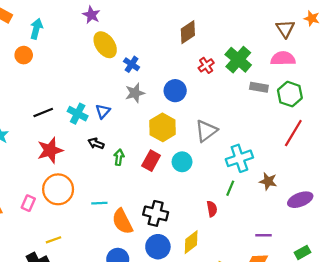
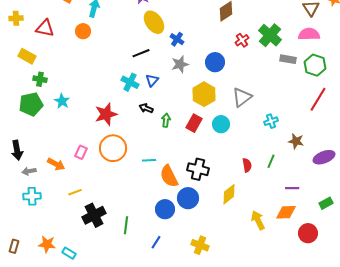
black line: (43, 112) -> (141, 53), moved
cyan cross: (239, 158) -> (271, 121), size x0.6
green line: (230, 188) -> (271, 161), moved
pink rectangle: (28, 203) -> (81, 152), moved
yellow line: (53, 240) -> (75, 192), moved
blue circle: (158, 247) -> (188, 198), moved

